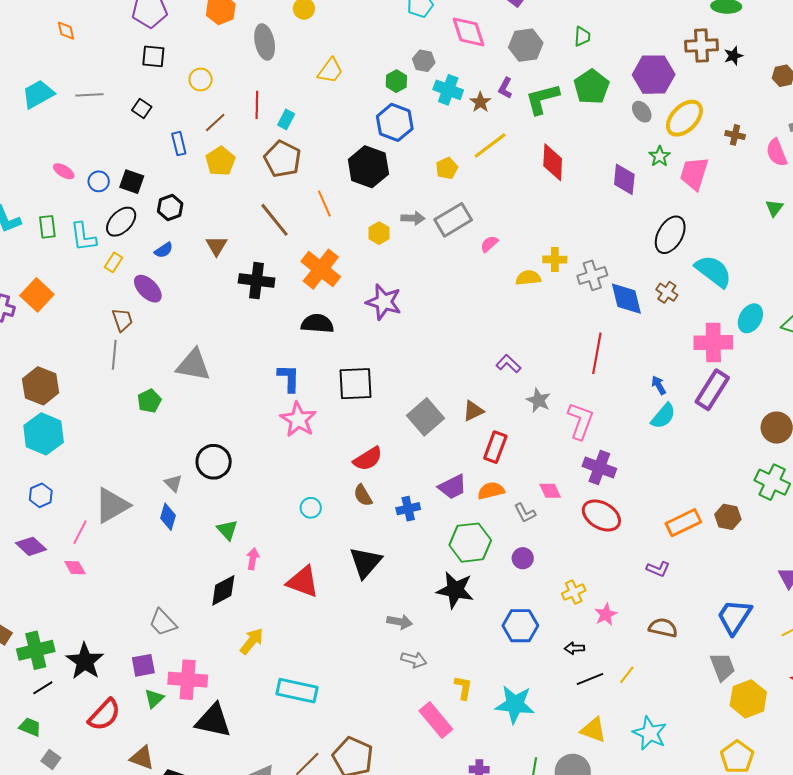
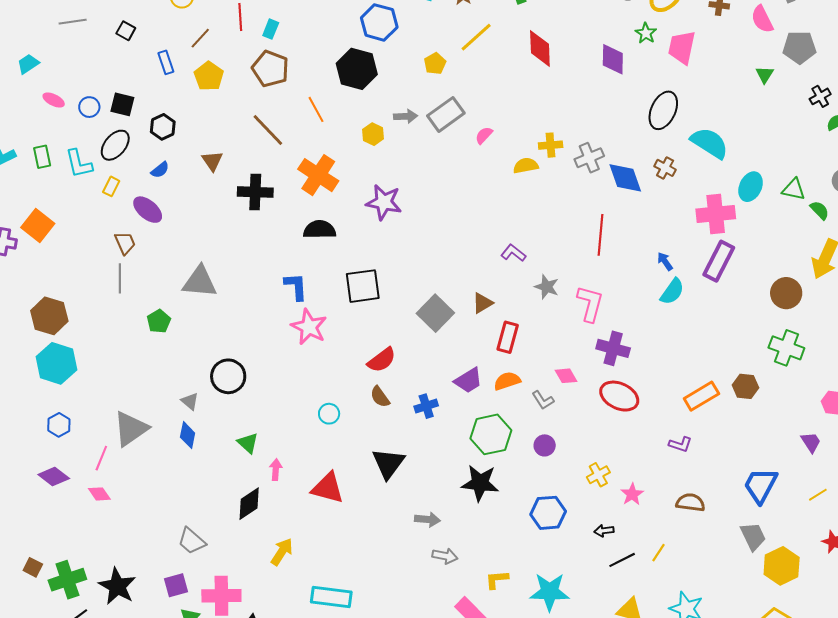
cyan trapezoid: (38, 94) -> (28, 64), moved, size x0.7
yellow L-shape: (463, 688) -> (497, 580), turned -100

